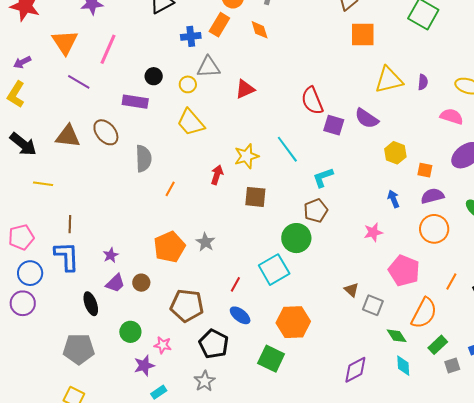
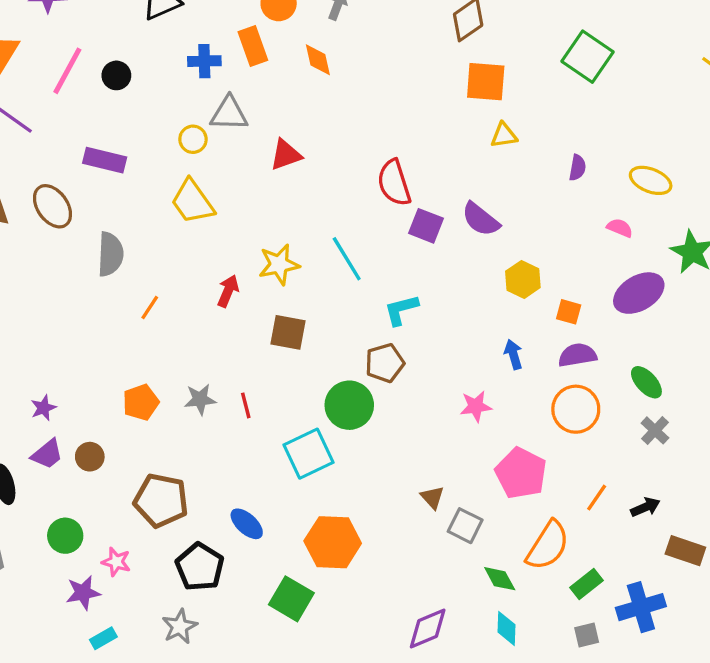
orange rectangle: (219, 25) -> (253, 46), turned -55
black circle: (154, 76) -> (116, 75), moved
yellow triangle: (389, 80) -> (504, 135), moved, size x0.6
pink semicircle: (452, 116) -> (620, 228), size x0.7
gray star: (205, 242) -> (200, 399), turned 30
orange pentagon: (170, 247) -> (141, 402), size x0.7
red line: (235, 284) -> (246, 405), moved, turned -49
green rectangle: (438, 345) -> (586, 584), moved

